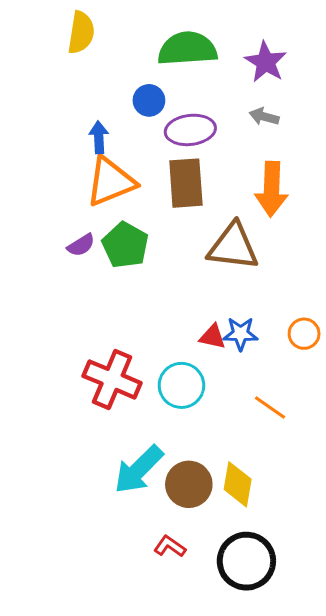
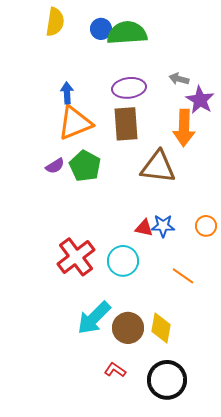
purple star: (266, 62) -> (200, 100), moved
blue circle: (149, 100) -> (101, 29), moved
red cross: (112, 379) -> (76, 257), turned 30

